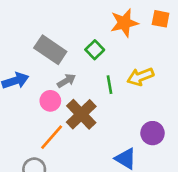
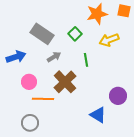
yellow arrow: (140, 77) -> (109, 40), moved
pink circle: (50, 101) -> (29, 82), moved
orange line: (52, 137) -> (43, 99), turned 50

